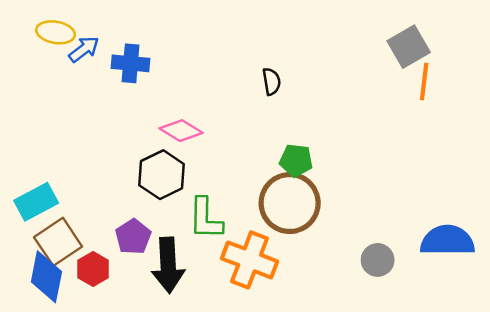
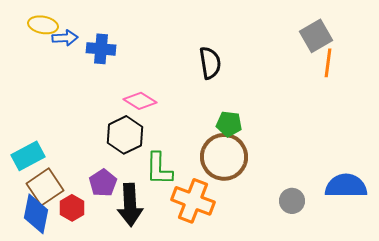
blue arrow: (84, 49) -> (65, 38), turned 35
black semicircle: (272, 81) -> (210, 63), size x1.5

